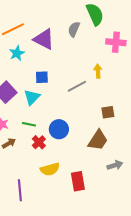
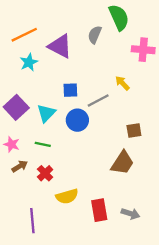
yellow arrow: (98, 71) -> (122, 83), turned -40
blue square: (42, 77) -> (70, 90), moved
blue circle: (59, 129) -> (77, 120), moved
red cross: (39, 142) -> (45, 173), moved
gray arrow: (115, 165) -> (130, 214), moved, turned 35

